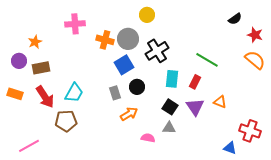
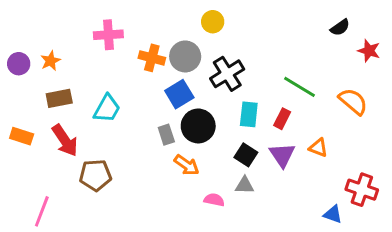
orange semicircle: (255, 60) -> (353, 101), moved
purple circle: (19, 61) -> (19, 64), moved
black circle: (137, 87) -> (198, 126), size x1.5
cyan trapezoid: (74, 93) -> (107, 109), moved
orange arrow: (129, 114) -> (187, 165), turned 66
pink line: (29, 146) -> (42, 211), turned -40

